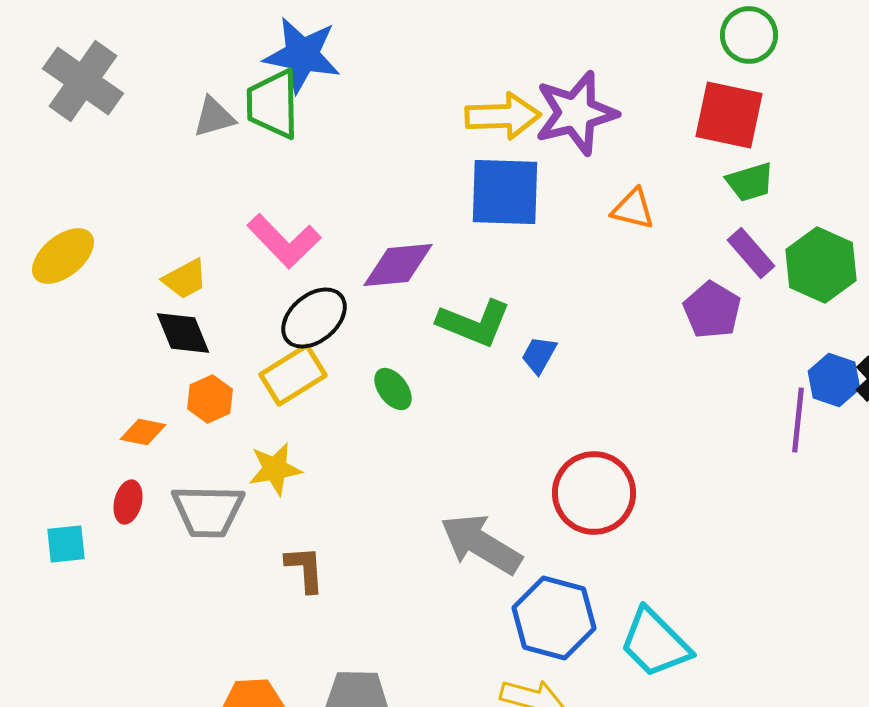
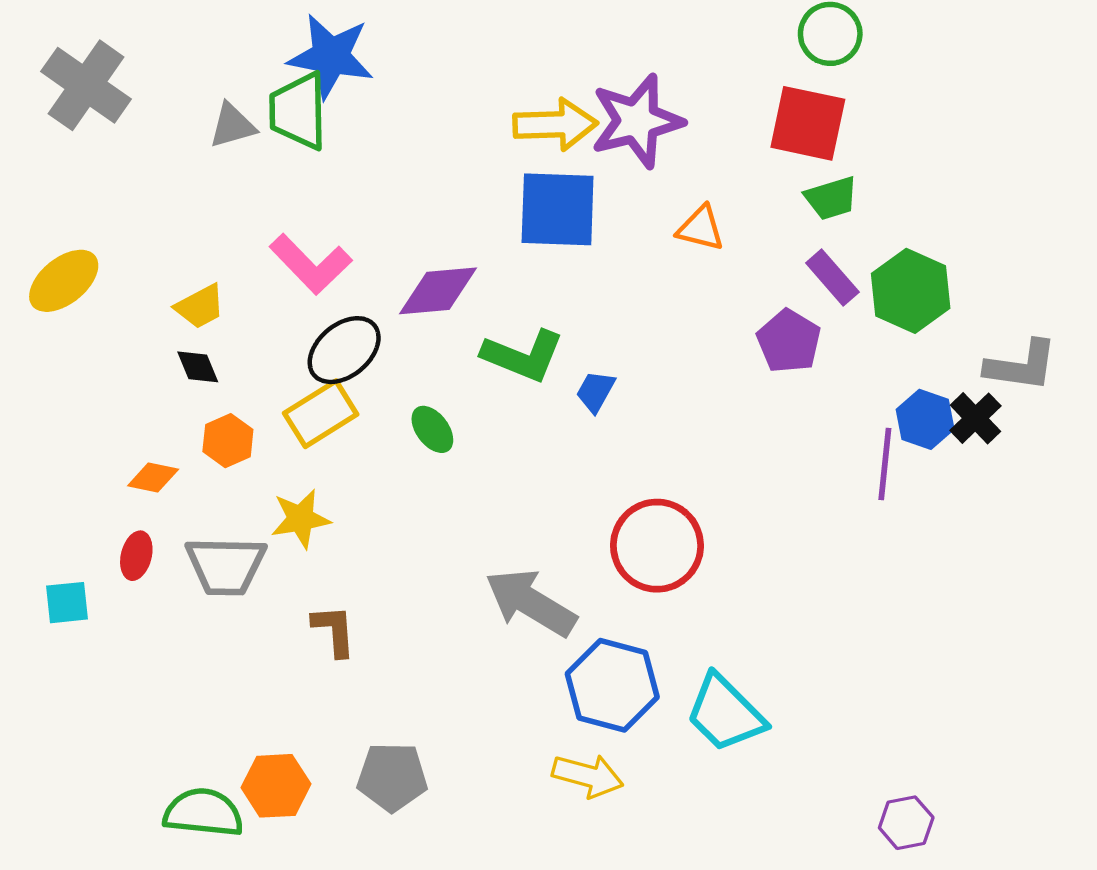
black diamond: (183, 333) -> (198, 367), size x0.7

